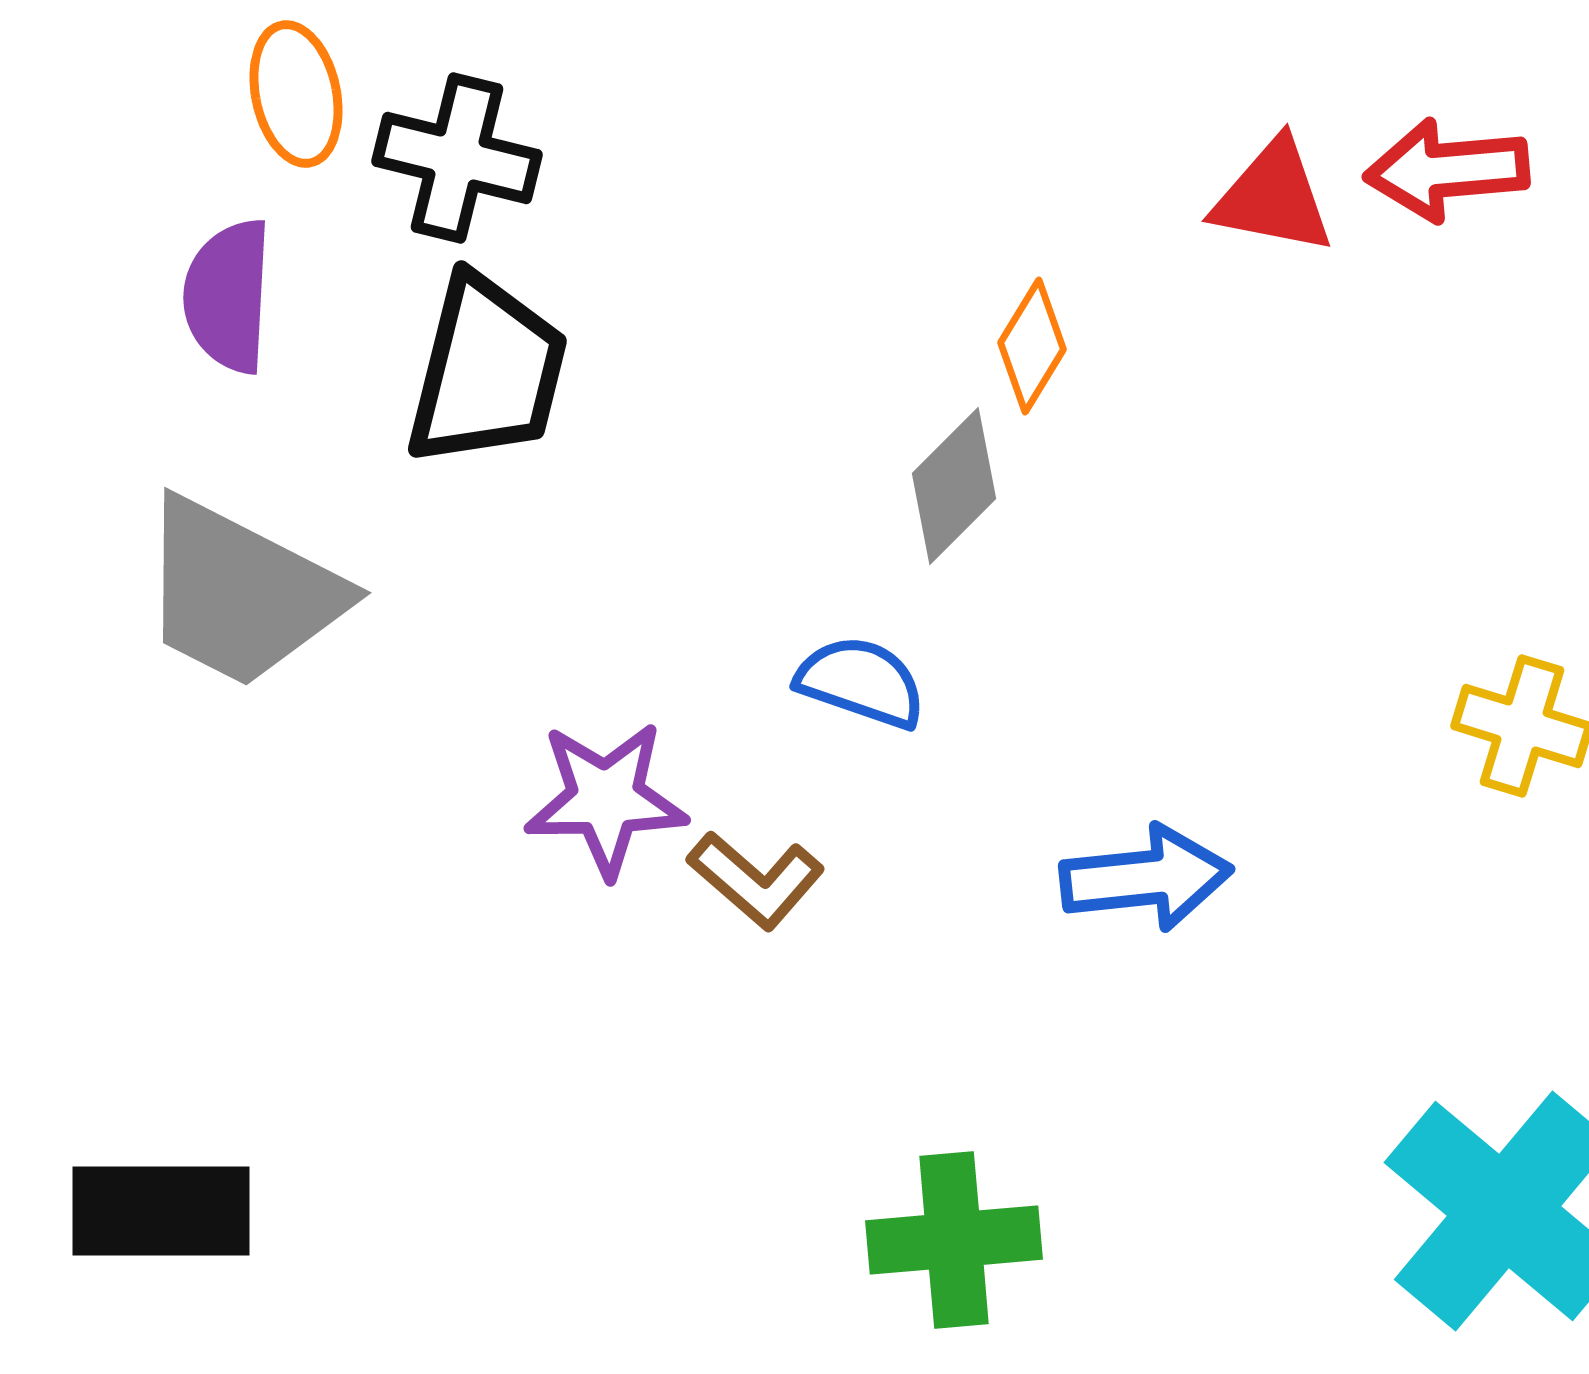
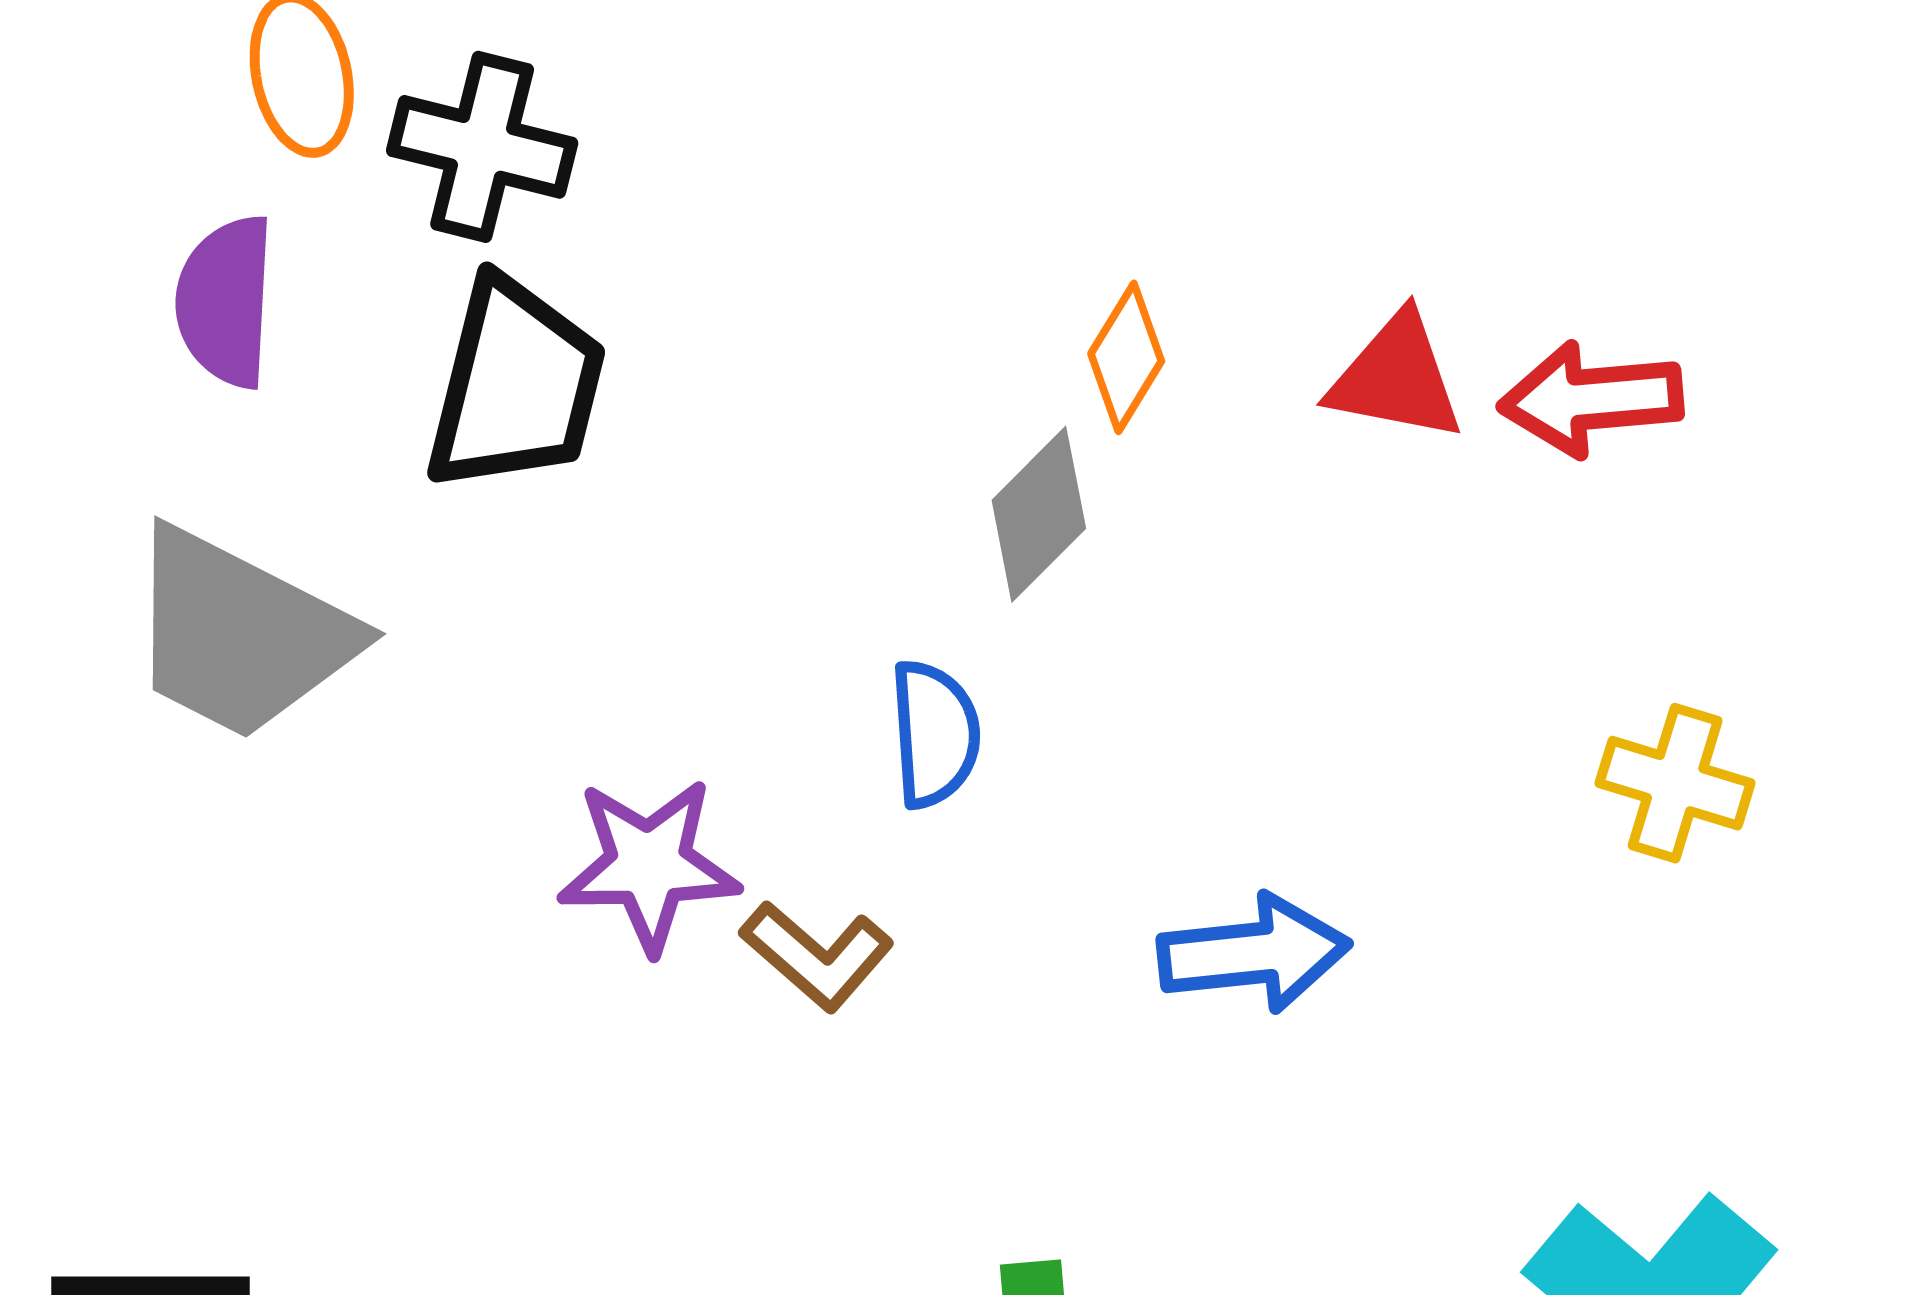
red arrow: (1447, 170) -> (1591, 399), moved
red triangle: (1273, 197) -> (1396, 378), moved
blue semicircle: (861, 682) -> (935, 734), turned 67

